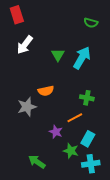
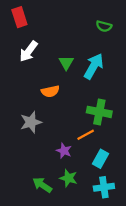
orange semicircle: (46, 91) -> (50, 91), moved
green cross: (87, 98) -> (99, 112), size x1.5
green star: (71, 151) -> (69, 178), moved

